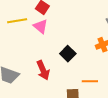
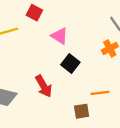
pink triangle: (41, 26) -> (60, 36), moved

